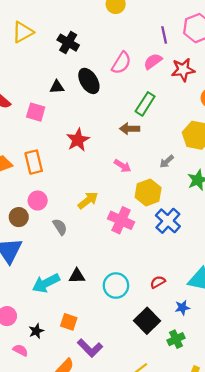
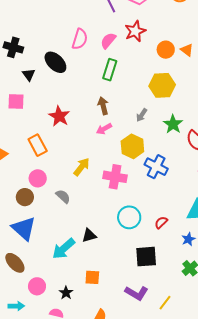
black cross: (68, 43) -> (13, 47), moved
pink semicircle: (153, 61) -> (108, 41), moved
black triangle: (57, 87) -> (29, 75), turned -48
brown arrow: (130, 129) -> (103, 106), moved, turned 90
orange rectangle: (34, 162) -> (38, 145), moved
pink arrow: (123, 166) -> (104, 129), turned 133
cyan circle: (116, 286) -> (129, 217), moved
black square: (147, 321) -> (146, 257), moved, turned -35
purple L-shape: (90, 348) -> (137, 293), moved

